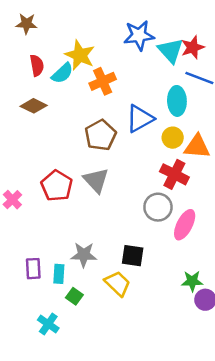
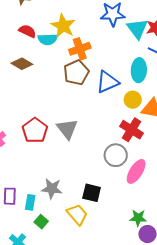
red semicircle: (37, 65) -> (27, 31), turned -60
cyan semicircle: (62, 73) -> (48, 39), turned 36
brown pentagon: (100, 135) -> (76, 73), moved

